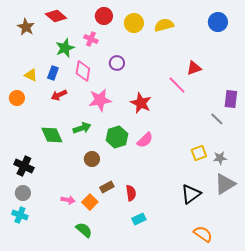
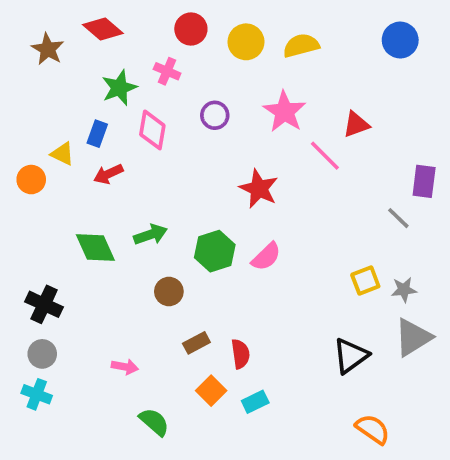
yellow triangle: (31, 75) -> (62, 154), moved
pink star: (100, 100) -> (285, 112), moved, turned -30
orange square: (90, 202) -> (211, 391), moved

